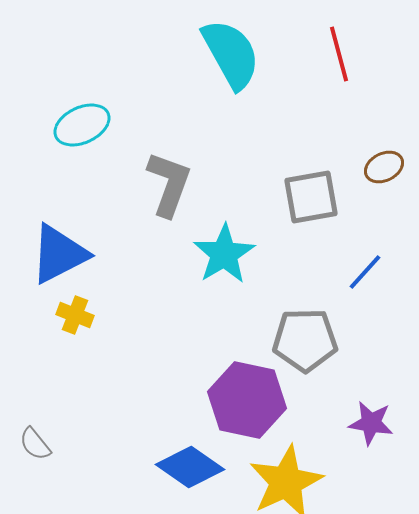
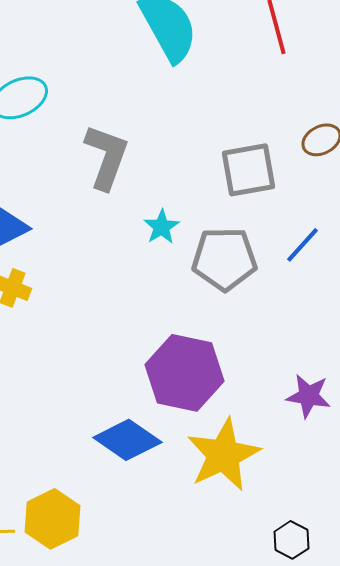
cyan star: (224, 254) -> (161, 227), size x0.6
gray pentagon: (305, 340) -> (224, 259), moved

